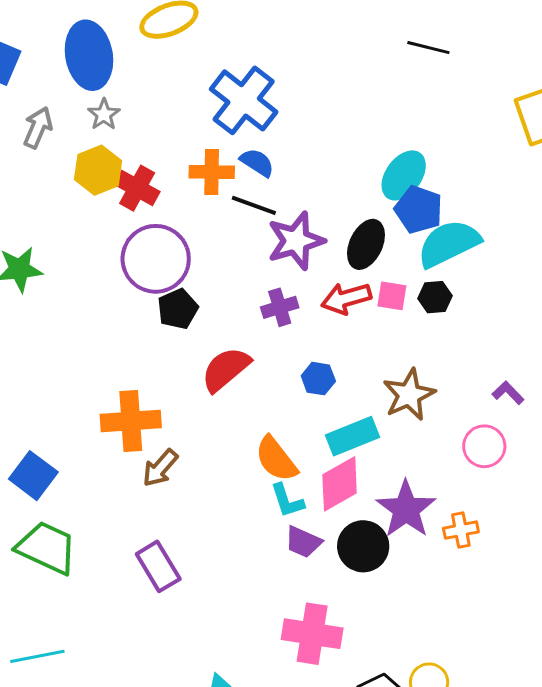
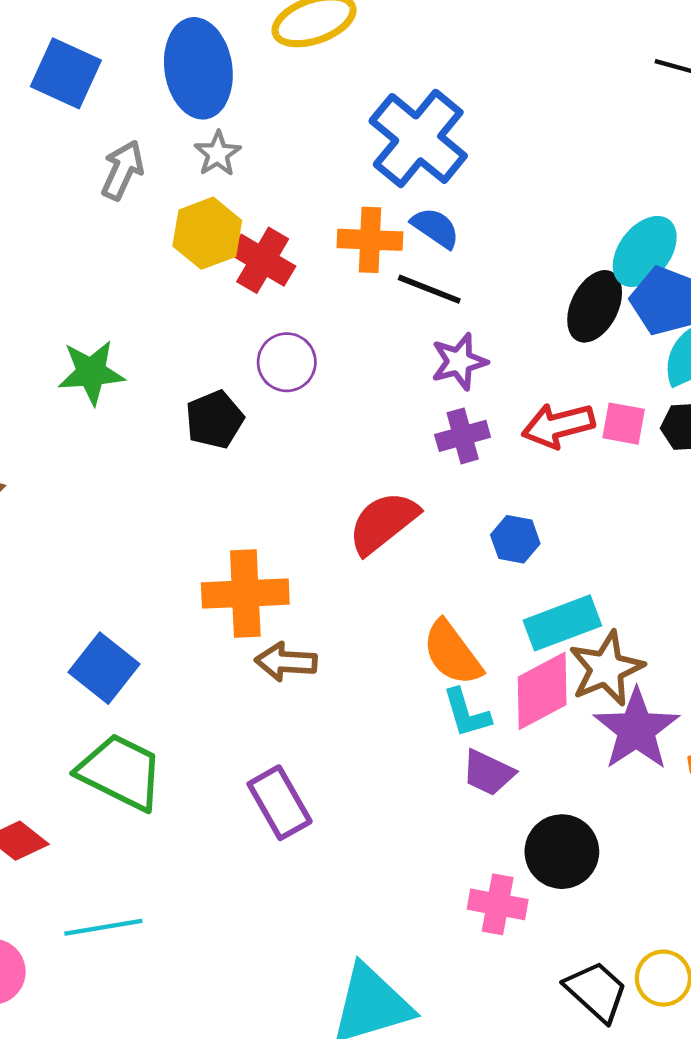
purple star: (296, 241) -> (459, 362), moved, size x0.7
black ellipse: (366, 244) -> (595, 306), moved
purple circle: (156, 259) -> (287, 362), size x0.6
black pentagon: (178, 309) -> (215, 420), moved
brown star: (409, 395) -> (606, 669), moved
brown arrow: (160, 468) -> (286, 662), turned 51
black circle: (363, 546) -> (562, 852), moved
pink cross: (312, 634) -> (498, 904), size x0.7

